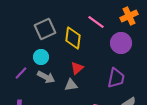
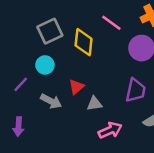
red triangle: (77, 68) -> (76, 87), moved
gray arrow: (46, 77) -> (51, 101), moved
gray triangle: (71, 85) -> (94, 104), moved

